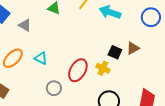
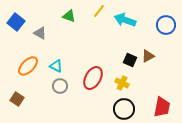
yellow cross: (103, 68) -> (122, 83), moved
gray circle: (54, 88) -> (60, 86), moved

